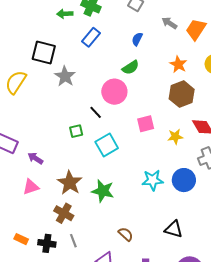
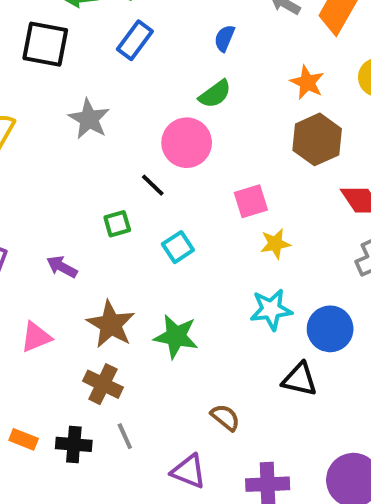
black square: (44, 52) -> (45, 44), moved
yellow star: (175, 137) -> (275, 244), moved
cyan square: (107, 145) -> (178, 247), size x0.7
purple arrow: (35, 158) -> (62, 267), moved
blue circle: (184, 180) -> (330, 329), moved
black triangle: (174, 229) -> (300, 379), moved

